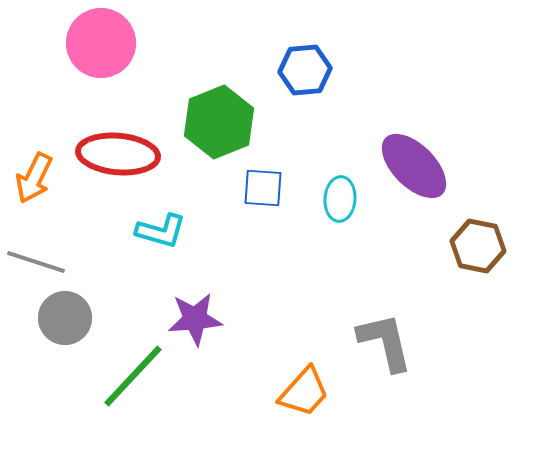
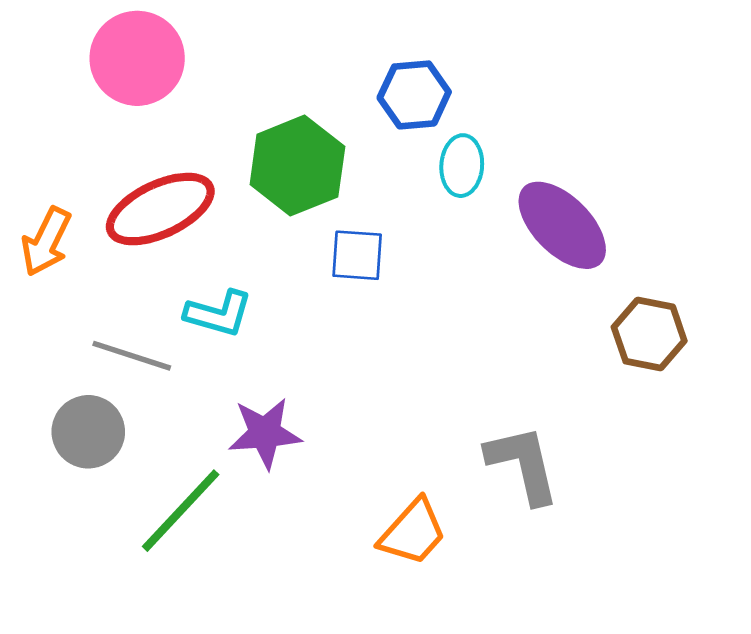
red ellipse: (118, 154) -> (160, 209), turned -30
cyan ellipse: (340, 199) -> (462, 166), moved
gray line: (36, 262) -> (132, 356), moved

